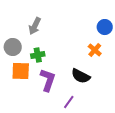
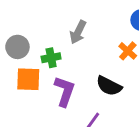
gray arrow: (35, 26) -> (78, 32), moved

